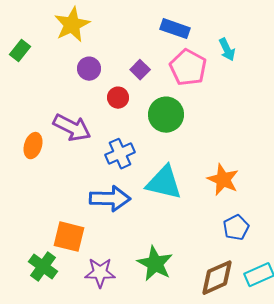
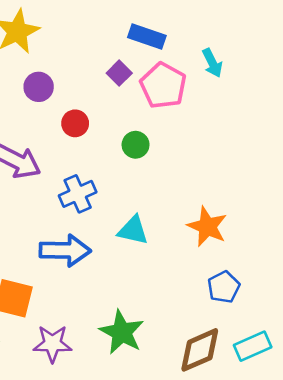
purple square: (140, 70) -> (119, 73), moved
green circle: (166, 115) -> (136, 145), size x0.6
cyan triangle: (164, 183) -> (133, 230), size x0.7

